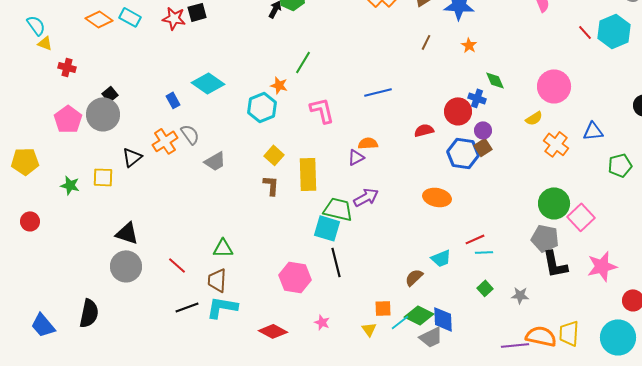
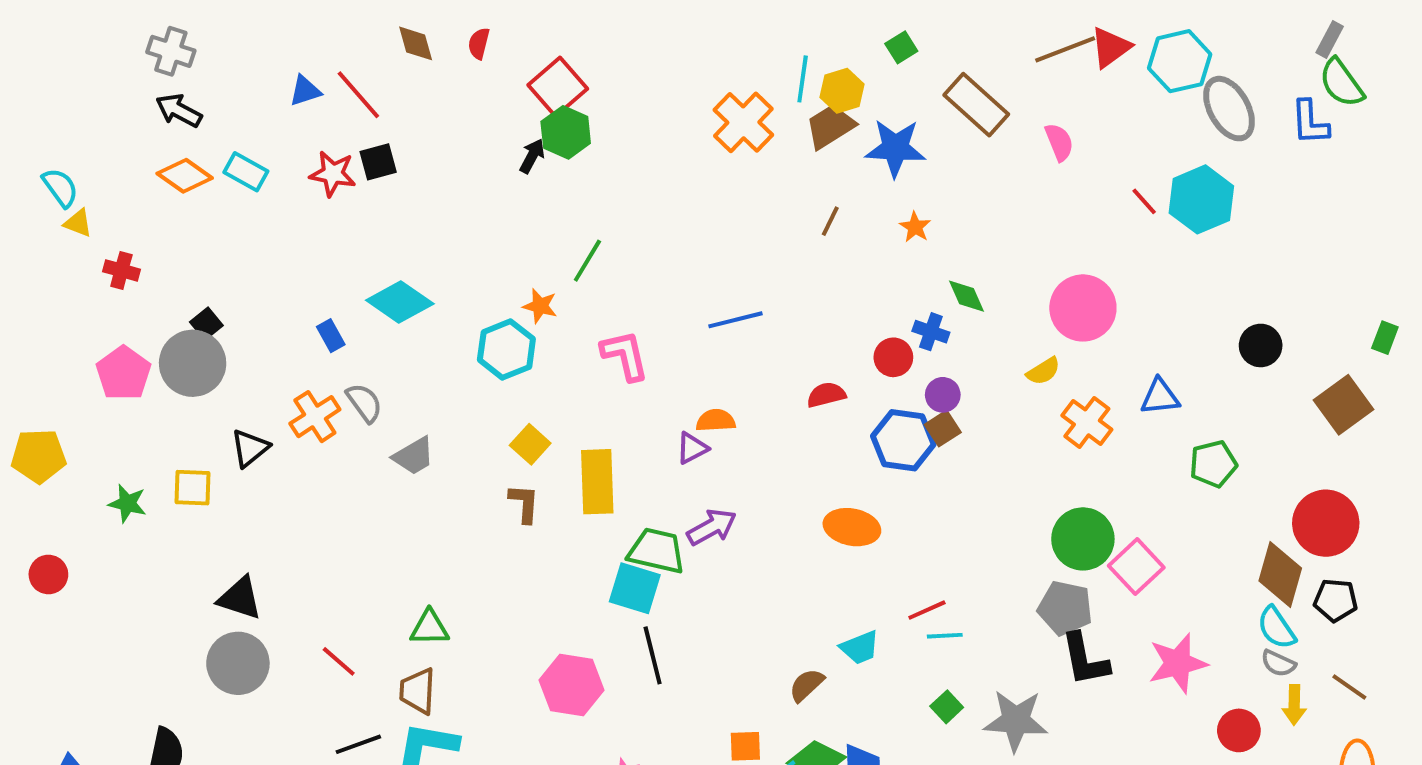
red circle: (458, 111) -> (893, 357), size x0.7
gray star: (520, 295) -> (1016, 721), size x1.8

